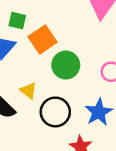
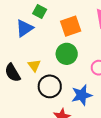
orange square: (43, 39) -> (71, 26), moved

